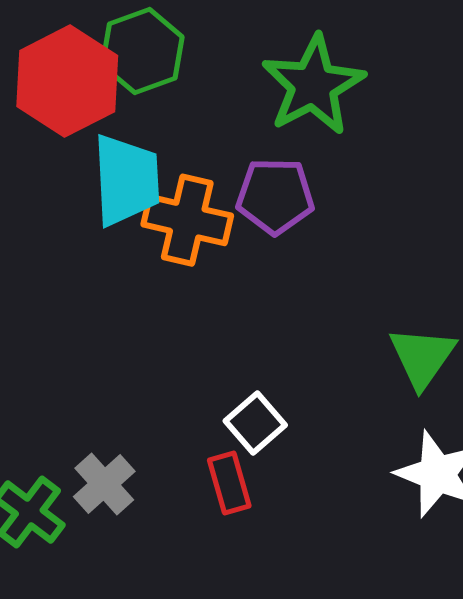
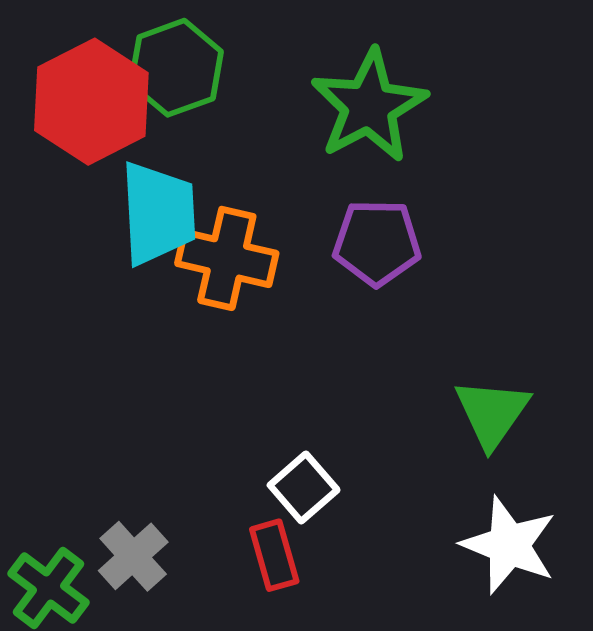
purple pentagon: (275, 196) -> (377, 243), moved

